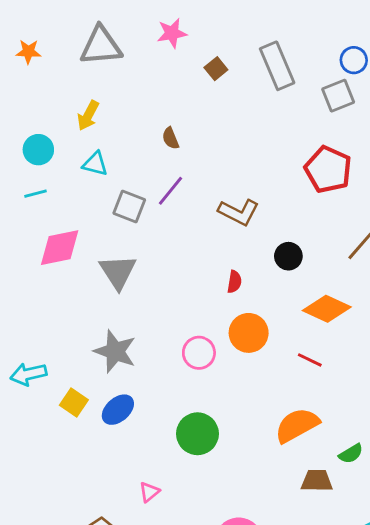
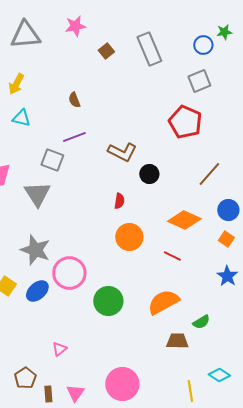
gray square: (338, 96) -> (199, 81), moved
purple line: (170, 191) -> (74, 137), turned 30
gray square: (129, 206) -> (52, 160), moved
black circle: (288, 256) -> (149, 174), moved
pink circle: (199, 353) -> (69, 273), moved, size x1.4
green circle: (197, 434) -> (108, 301), moved

